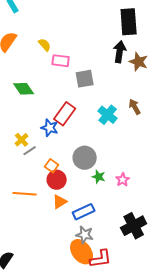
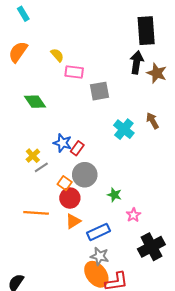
red rectangle: (65, 114) -> (77, 148), moved, size x0.6
gray circle: (85, 158) -> (85, 175), moved
pink star: (123, 180) -> (133, 215), moved

